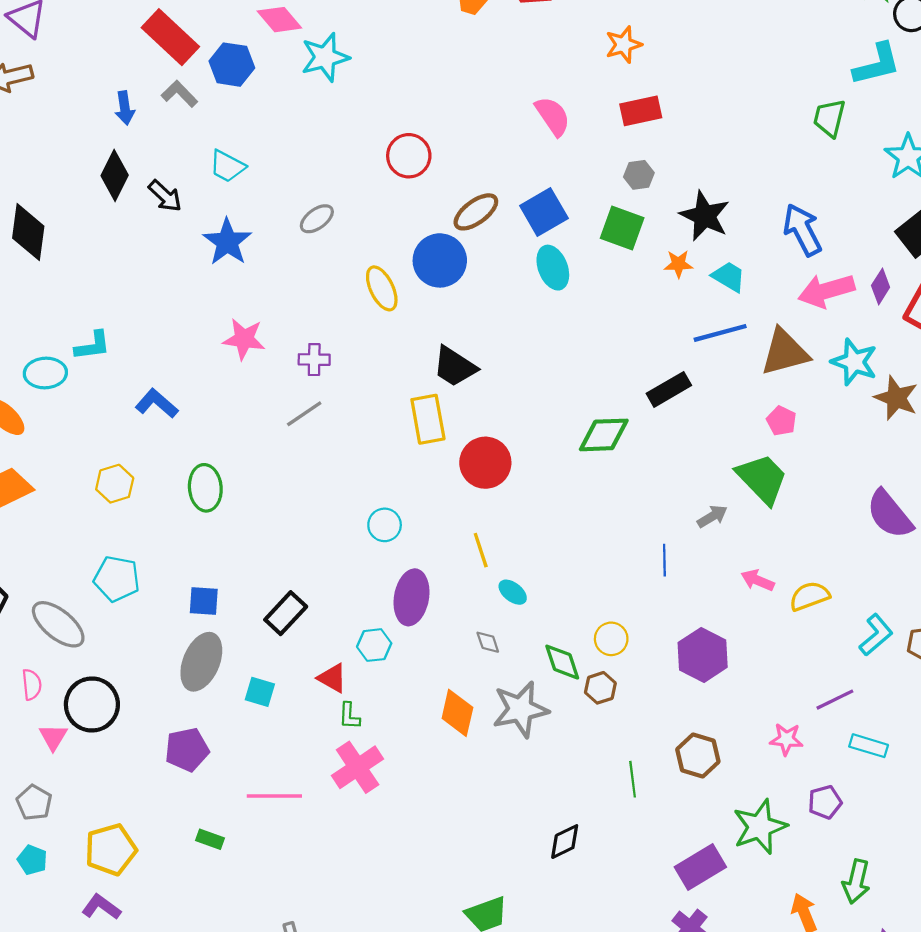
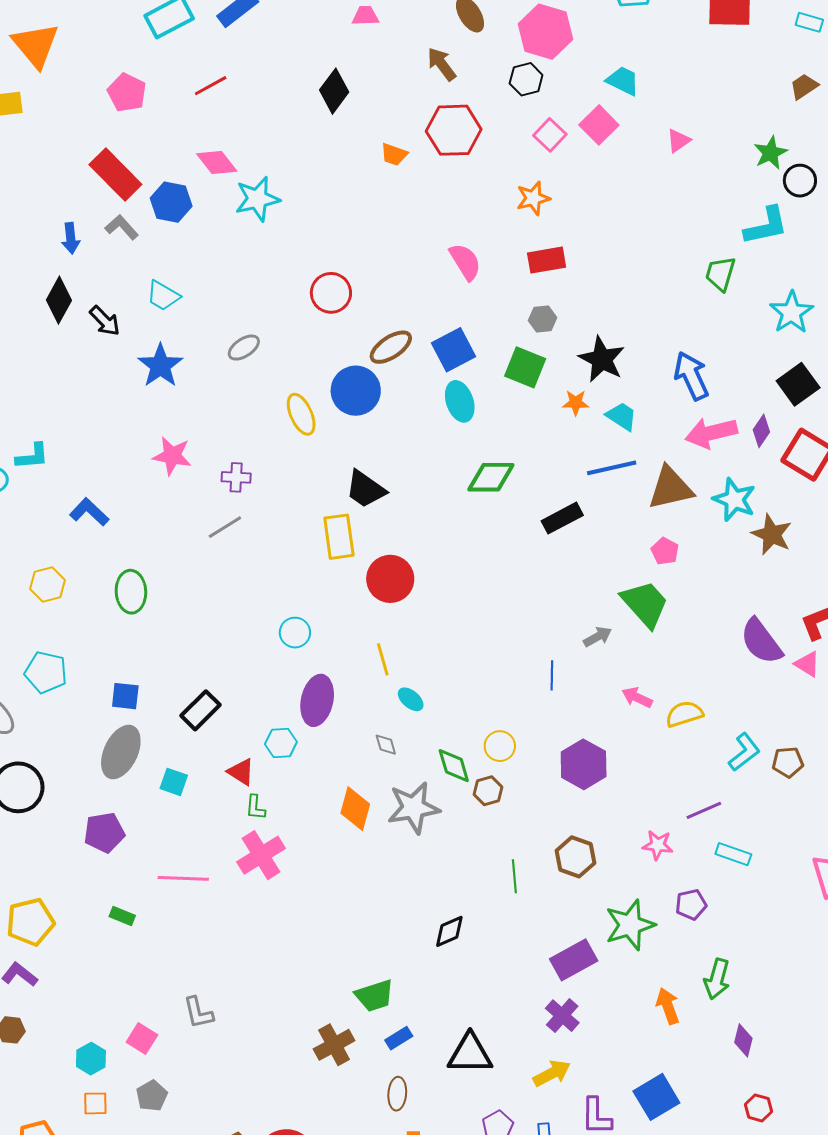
green diamond: (604, 435) -> (491, 477), moved

